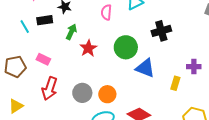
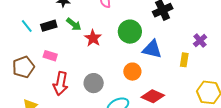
black rectangle: (45, 20) -> (49, 26), moved
green arrow: (71, 32) -> (74, 24), turned 112
purple cross: (194, 67) -> (200, 41), turned -32
orange circle: (107, 94) -> (132, 72), moved

